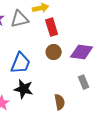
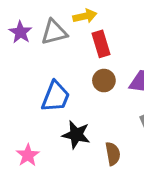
black star: (24, 89) -> (76, 135), moved

